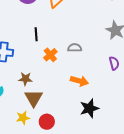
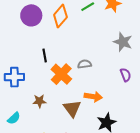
orange cross: (50, 55) -> (61, 74), size x1.5
brown triangle: (34, 98) -> (72, 108), moved

